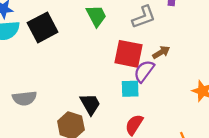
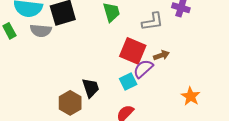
cyan square: (130, 89) -> (128, 82), turned -36
gray semicircle: (24, 98) -> (41, 31), moved

